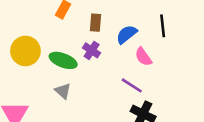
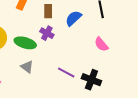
pink semicircle: (143, 57) -> (101, 44), moved
purple line: (132, 85) -> (66, 73), moved

